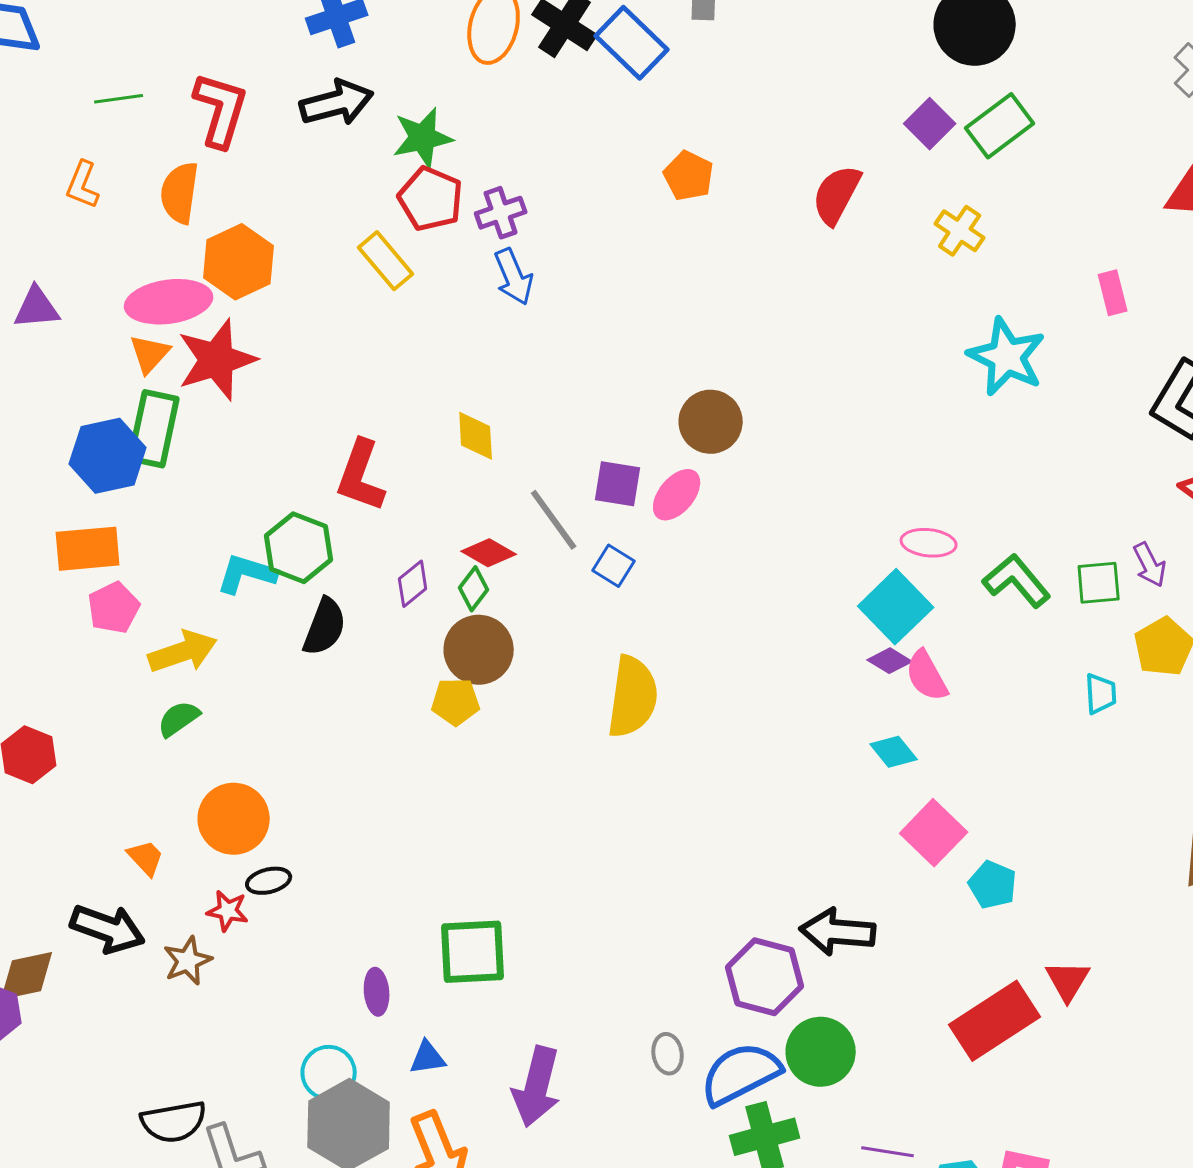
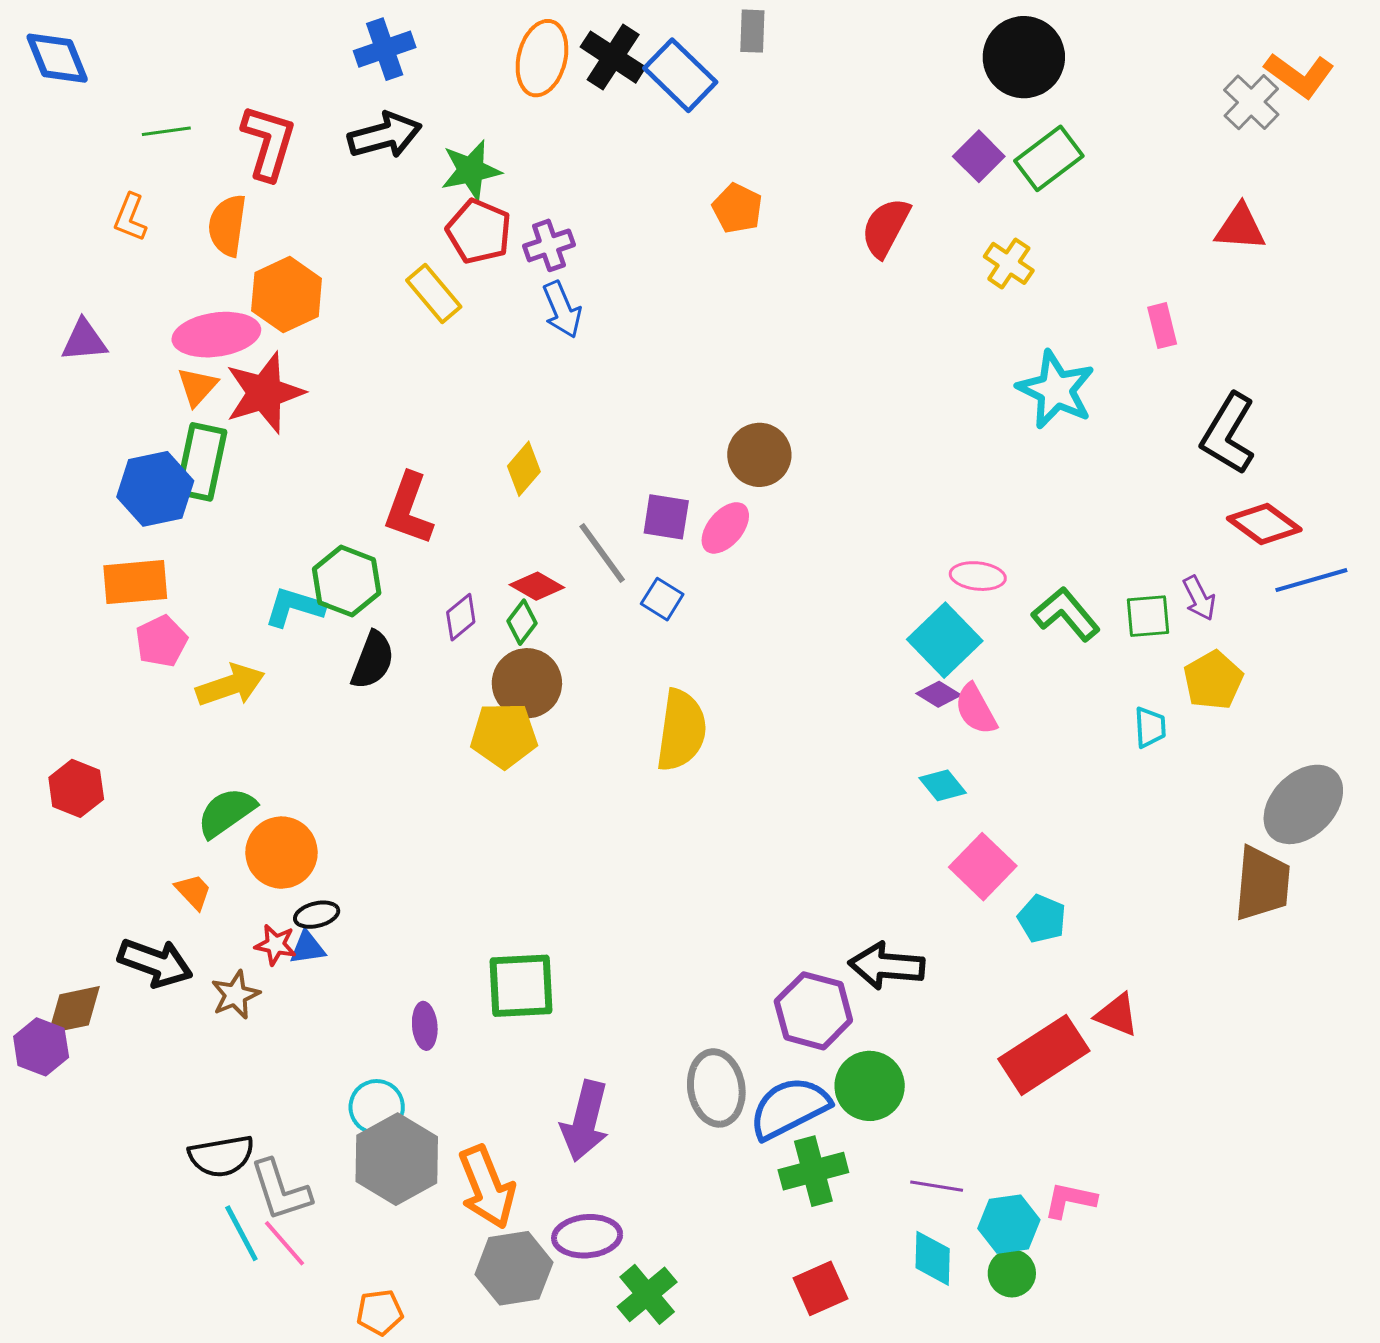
yellow diamond: (476, 436) -> (524, 469), turned 44
yellow pentagon: (456, 702) -> (504, 735), size x1.4
green semicircle: (179, 719) -> (226, 812), moved, size x1.4
red triangle: (1068, 981) -> (1117, 1015), turned -39
gray ellipse: (668, 1054) -> (716, 1088), size x1.8
blue triangle: (428, 1058) -> (308, 948), moved

